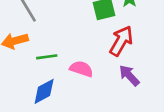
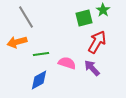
purple arrow: (129, 75) -> (92, 68), moved

